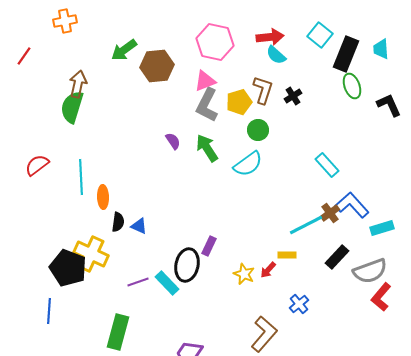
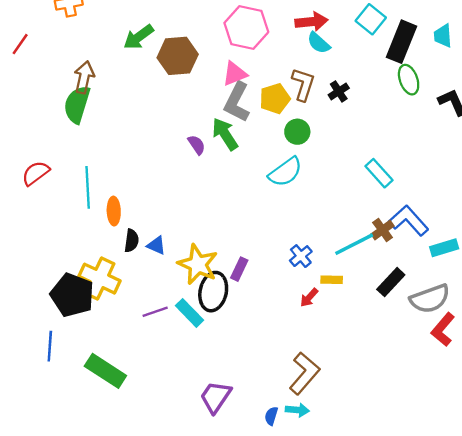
green arrow: (207, 148) -> (225, 134), moved
yellow star: (244, 274) -> (198, 264), moved, size x1.6
blue cross: (299, 304) -> (301, 256), moved
green rectangle: (118, 332) -> (105, 371), moved, turned -72

